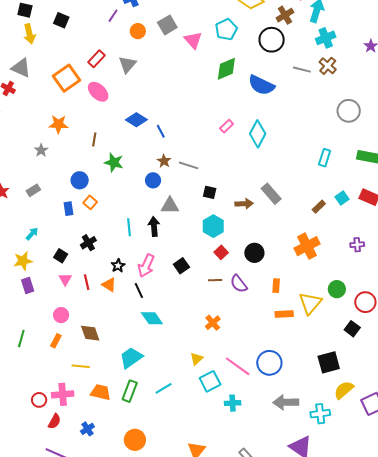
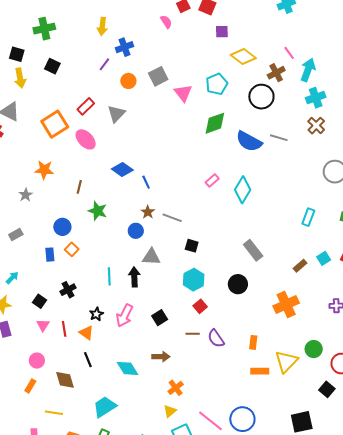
gray line: (302, 70) -> (279, 138), moved
brown arrow: (244, 204) -> (161, 357), moved
black circle: (254, 253) -> (238, 284), moved
black line: (139, 291) -> (88, 360), moved
orange cross: (213, 323) -> (176, 388), moved

